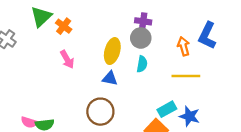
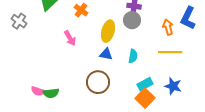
orange cross: (64, 26) -> (81, 10), moved
cyan semicircle: (142, 64) -> (133, 56), moved
cyan rectangle: (167, 109) -> (145, 84), moved

